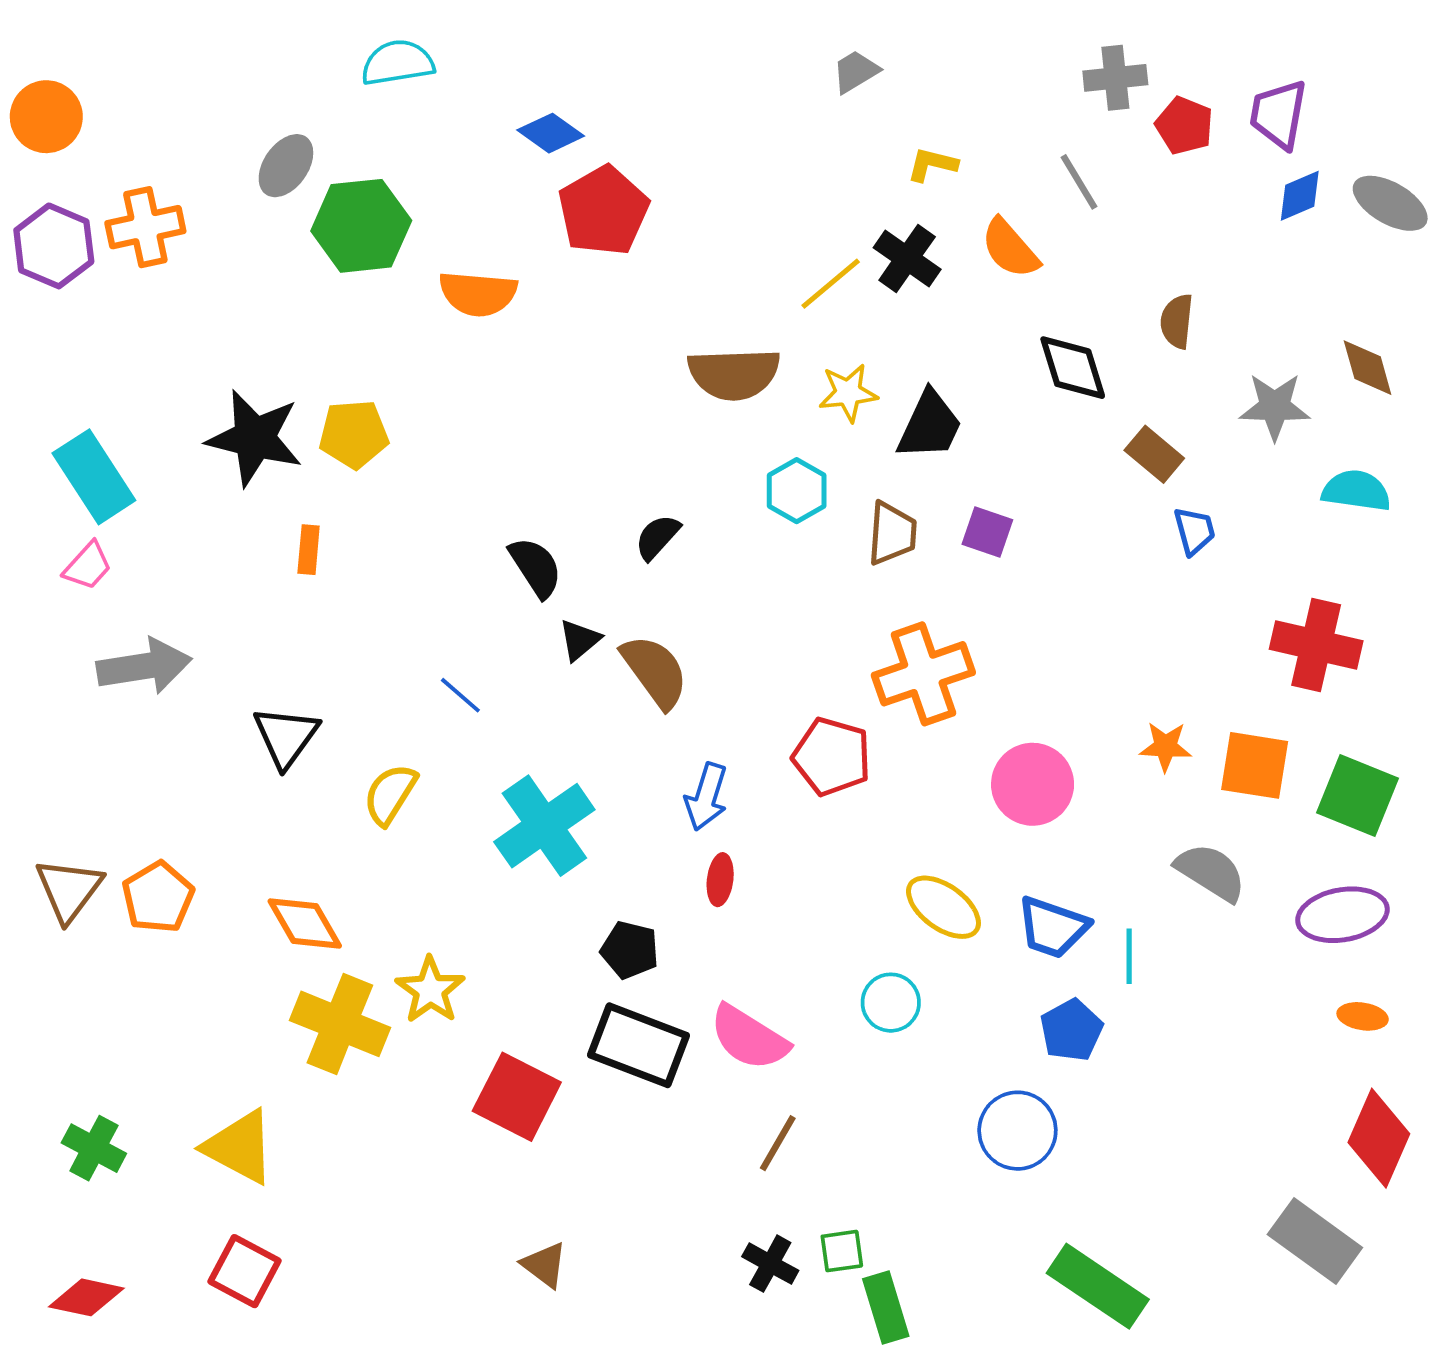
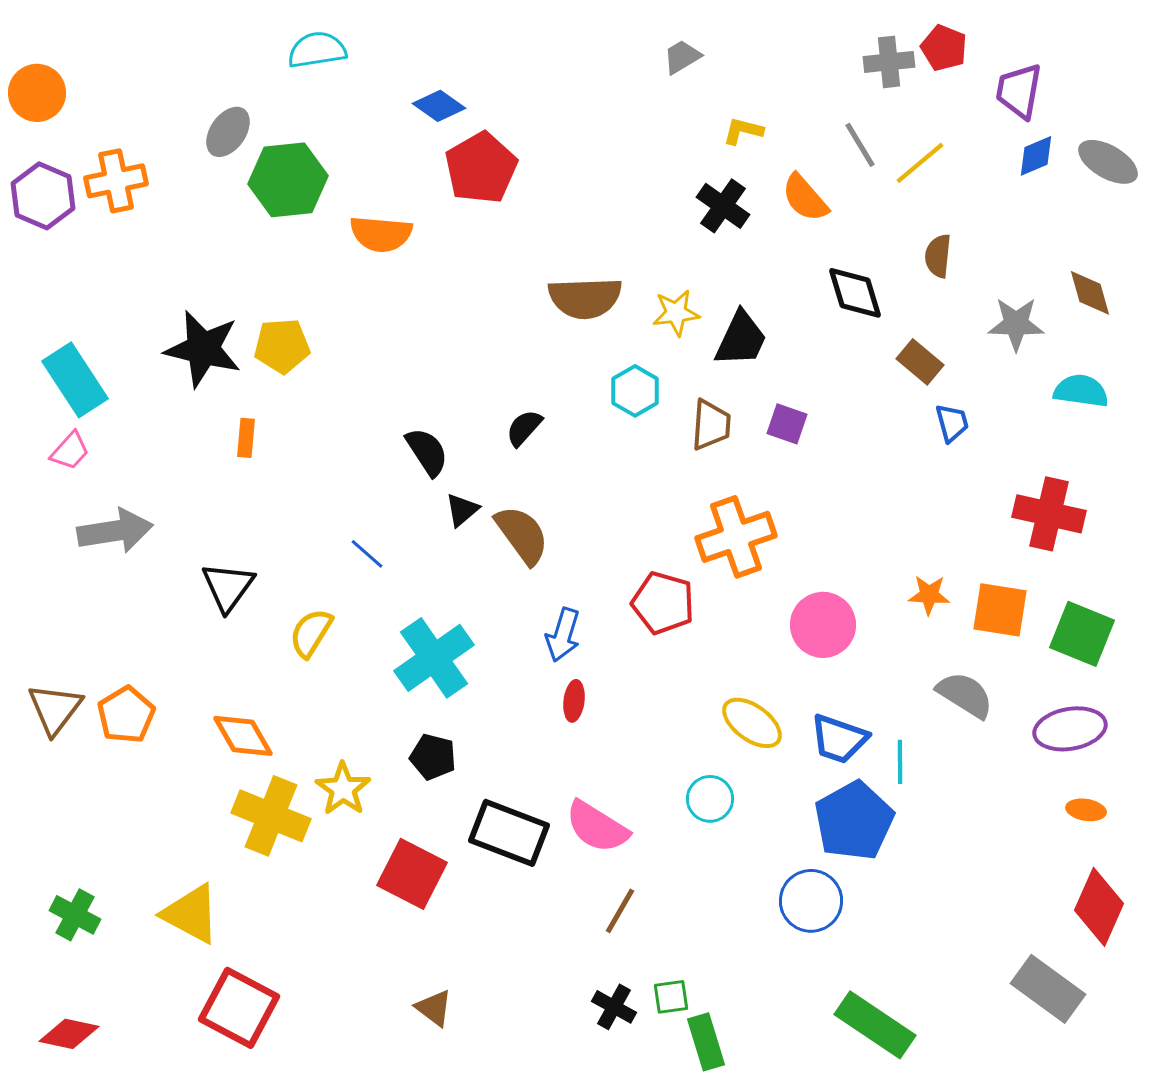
red pentagon: (1184, 125) -> (944, 48), moved
yellow line: (831, 284) -> (920, 163), moved
black pentagon: (630, 950) -> (433, 757), moved
blue pentagon: (1071, 1030) -> (854, 821), size x1.6
red square: (245, 1271) -> (239, 1008), moved, size x1.4

